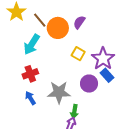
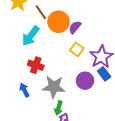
purple semicircle: (79, 22) -> (75, 27), moved
red cross: (30, 74) -> (36, 65), moved, turned 35
green arrow: (74, 112) -> (59, 108), moved

